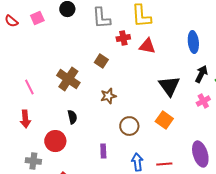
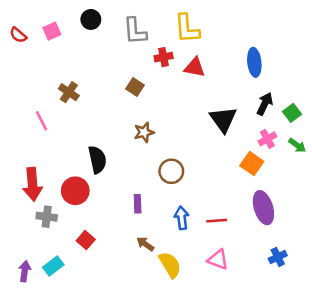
brown cross: (68, 79) -> (69, 92), moved, size x0.7
black semicircle: (72, 117) -> (97, 160), size x1.5
red arrow: (25, 119) -> (32, 184), moved, size x1.4
orange square: (164, 120) -> (252, 164), moved

